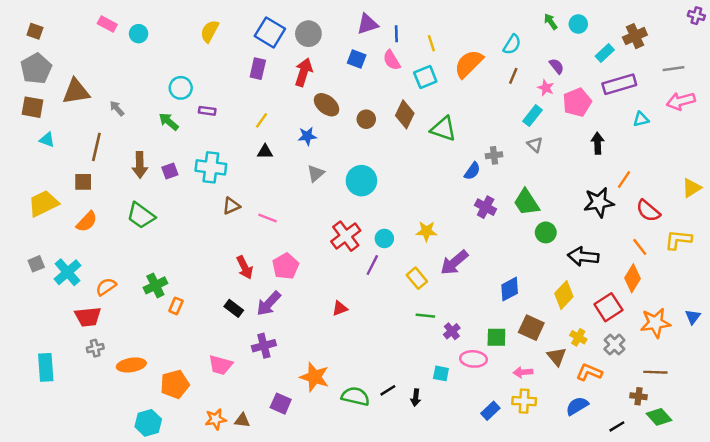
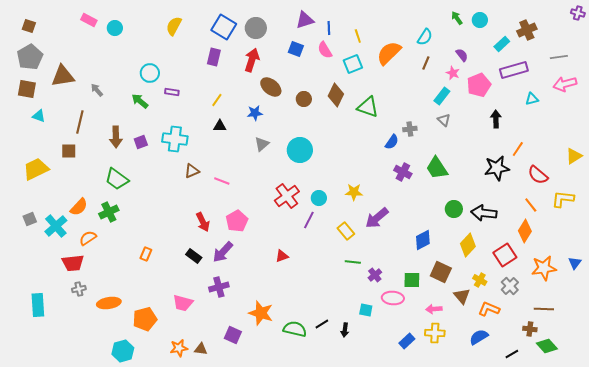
orange semicircle: (87, 222) -> (79, 207), moved
green circle: (546, 232) -> (454, 209), moved
green cross: (155, 285) -> (109, 212), moved

